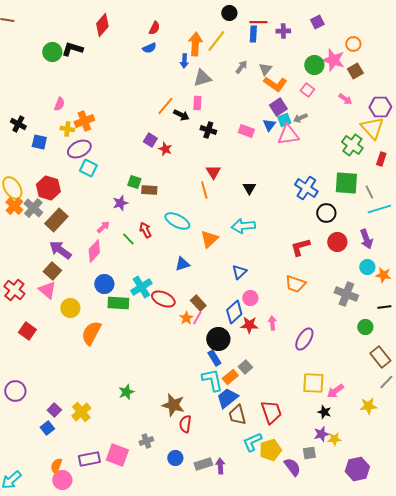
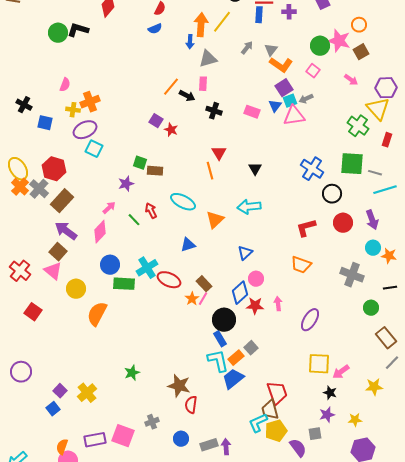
gray line: (369, 192) -> (375, 173), turned -48
brown trapezoid: (237, 415) -> (270, 410), moved
yellow star: (334, 439) -> (355, 420), moved

